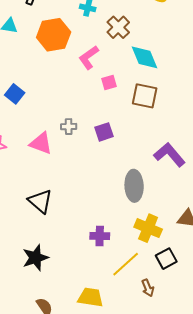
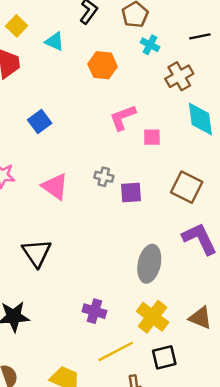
orange hexagon: (54, 35) -> (103, 65), size x0.7
pink L-shape: (89, 57) -> (123, 118), moved
brown square: (145, 96) -> (187, 187), moved
gray cross: (69, 127) -> (104, 177), moved

